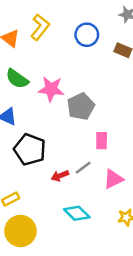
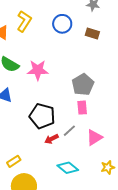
gray pentagon: (81, 106) -> (83, 85), moved
black pentagon: (30, 150) -> (42, 116), moved

